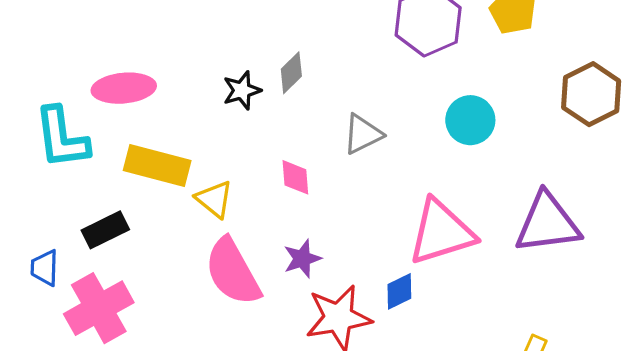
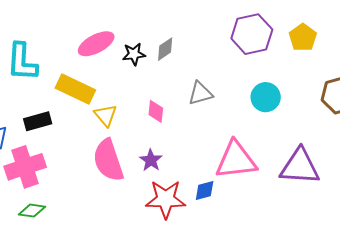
pink ellipse: (124, 88) -> (96, 44), moved, turned -33
purple star: (302, 259) -> (151, 160), turned -30

